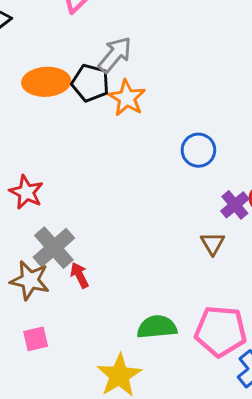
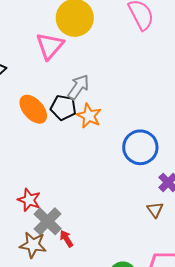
orange ellipse: (46, 82) -> (33, 109), turned 56
blue circle: (198, 150) -> (140, 147), size x1.5
red star: (26, 192) -> (29, 200), moved

